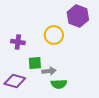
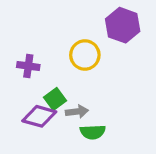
green square: (35, 63) -> (55, 99), turned -32
purple diamond: (15, 81) -> (39, 116), moved

